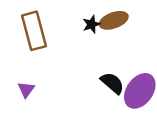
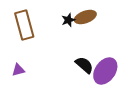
purple triangle: (26, 90) -> (18, 70), turned 40

